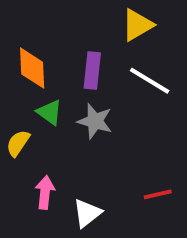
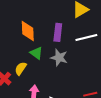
white line: (150, 81) -> (86, 37), turned -45

